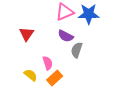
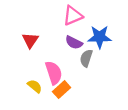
blue star: (89, 14) -> (100, 37), moved
pink semicircle: (48, 63) -> (54, 73), size x1.5

